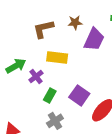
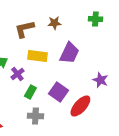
purple trapezoid: (94, 39) -> (69, 53), moved
gray cross: (55, 121) -> (35, 116), turned 35

